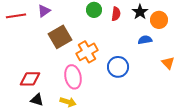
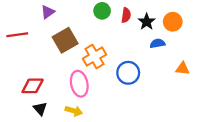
black star: (140, 12) -> (147, 22), moved
red line: (16, 16) -> (17, 35), moved
orange triangle: (168, 63) -> (183, 68), turned -40
black triangle: (37, 100) -> (40, 109), turned 32

